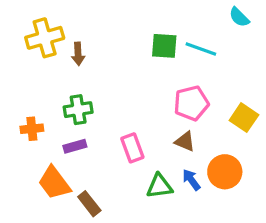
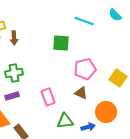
green square: (164, 46) -> (61, 43), moved
cyan line: (201, 49) -> (84, 21), moved
blue arrow: (191, 180) -> (88, 127), moved, turned 112

